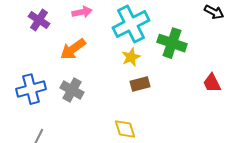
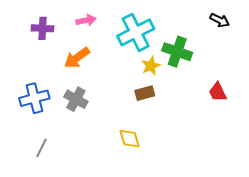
purple cross: (39, 20) -> (43, 28), turned -30
yellow star: (131, 57) -> (151, 66), moved

